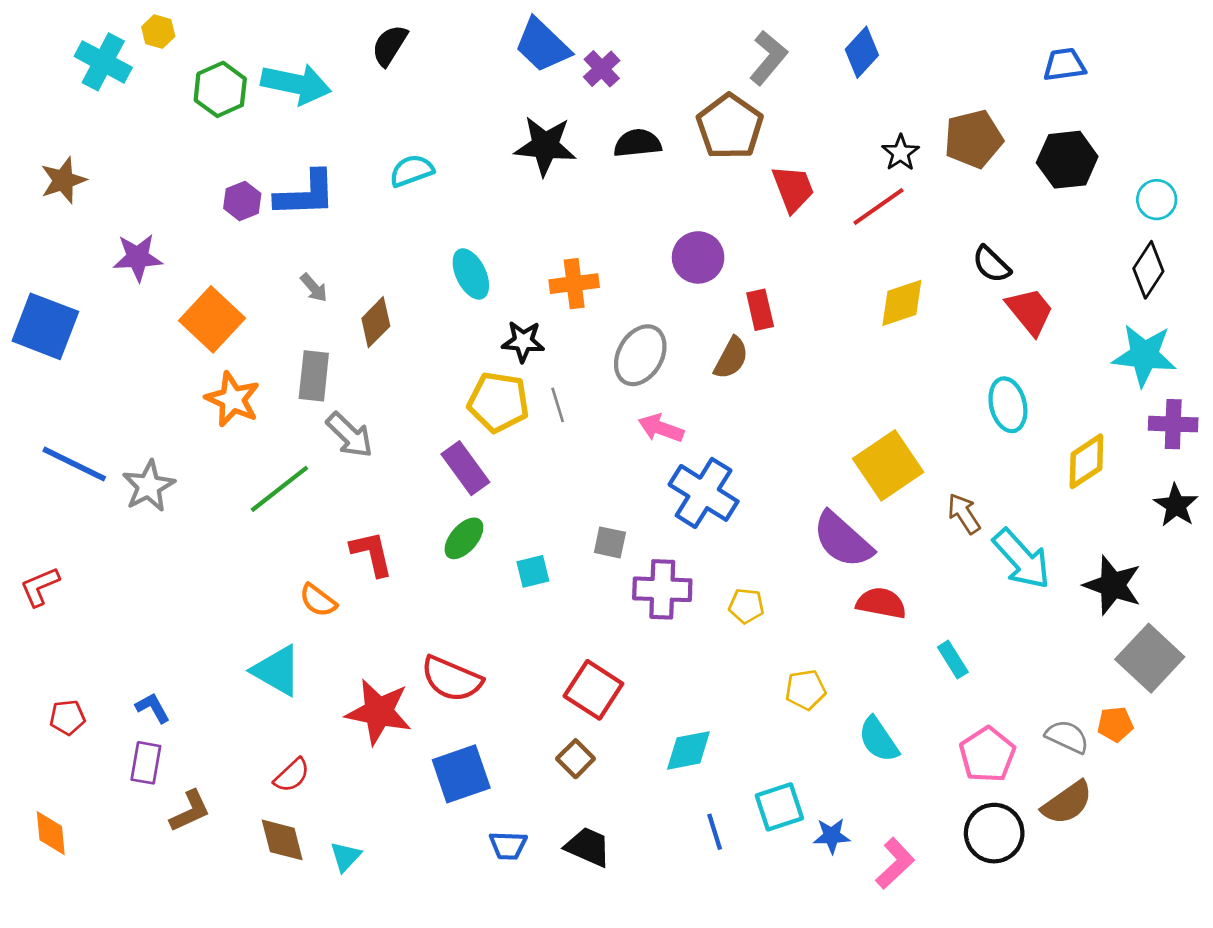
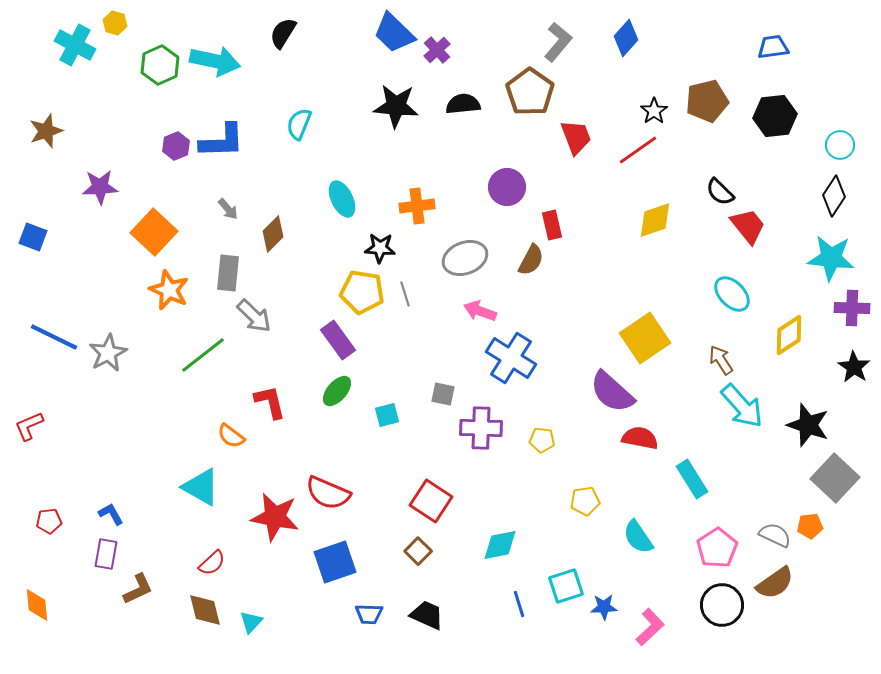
cyan semicircle: (412, 171) -> (299, 124), turned -48
blue square: (45, 326) -> (33, 237), size x0.6
gray ellipse: (640, 355) -> (465, 258), turned 39
cyan ellipse: (1008, 405) -> (732, 294), turned -30
brown arrow: (964, 514) -> (721, 360), moved
cyan rectangle: (953, 660) -> (692, 479), size x1.4

